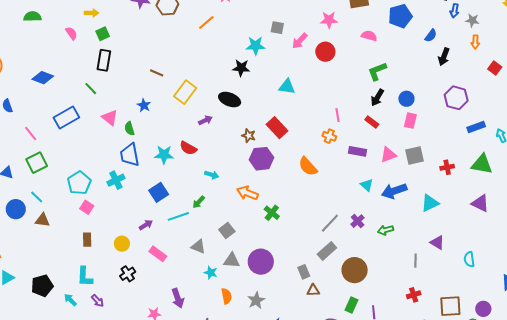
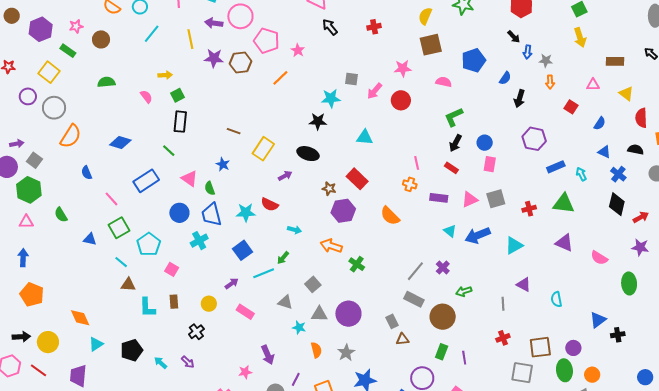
cyan pentagon: (79, 183) -> (149, 244), moved
blue circle: (16, 209) -> (179, 213), moved
green arrow: (386, 230) -> (464, 291), moved
gray rectangle: (327, 251) -> (414, 299), turned 72
black cross: (128, 274) -> (196, 332), moved
cyan L-shape: (85, 277) -> (147, 307), moved

